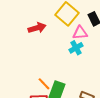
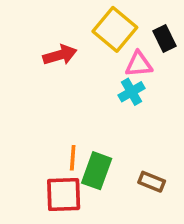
orange line: (44, 84) -> (73, 158), turned 48

